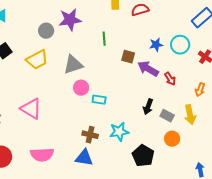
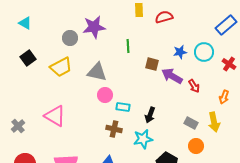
gray triangle: (73, 65) -> (97, 72), turned 30
black arrow: (148, 107) -> (150, 115), moved
brown cross: (90, 135) -> (114, 129), moved

